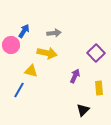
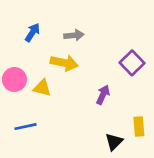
pink circle: (11, 45) -> (14, 80), moved
yellow rectangle: (99, 88) -> (139, 127), moved
blue line: (19, 90) -> (26, 127), moved, turned 49

